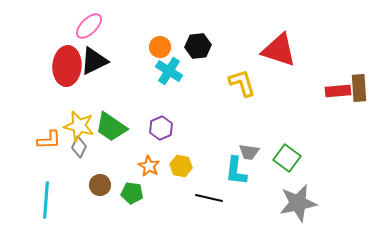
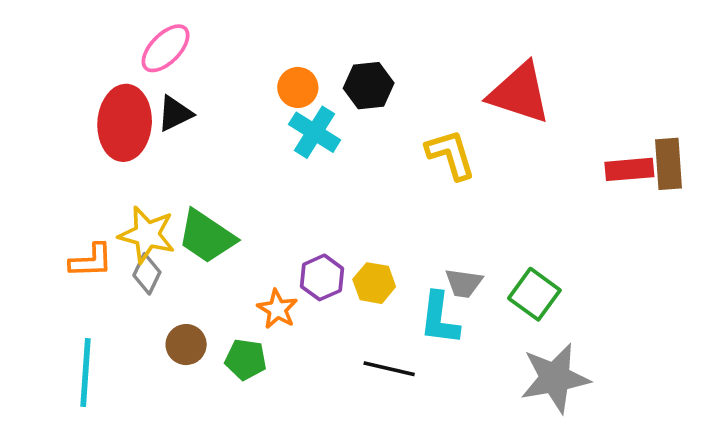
black triangle: (94, 61) -> (175, 114), size x0.7
purple hexagon: (161, 128) -> (322, 277), moved
yellow hexagon: (181, 166) -> (374, 283), moved

